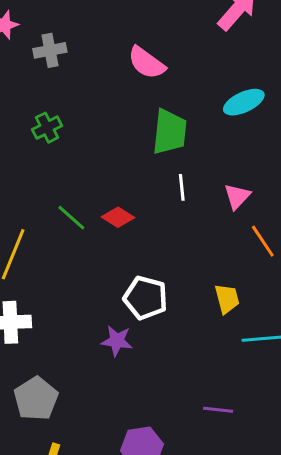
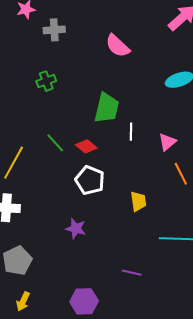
green trapezoid: (170, 132) -> (107, 108), moved
white pentagon: (146, 298) -> (90, 180), moved
yellow trapezoid: (227, 299) -> (138, 201), moved
purple line: (218, 410) -> (132, 273), moved

